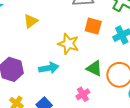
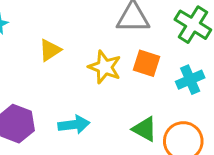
yellow star: (68, 44) -> (105, 67), moved

